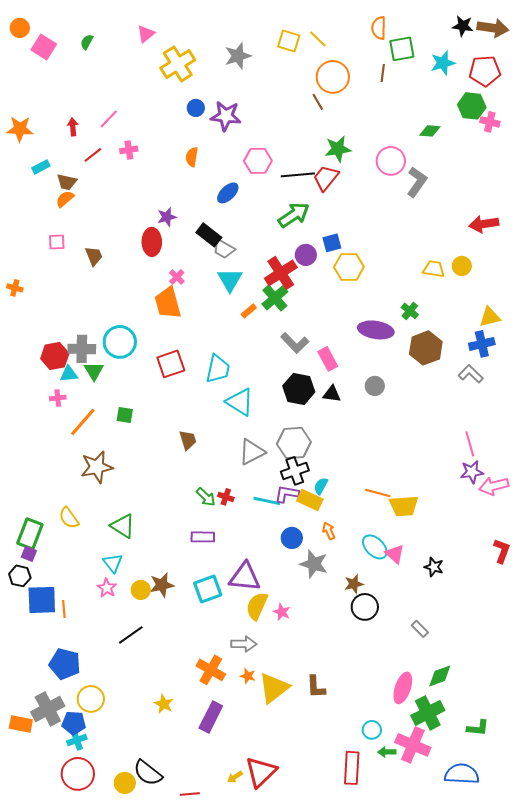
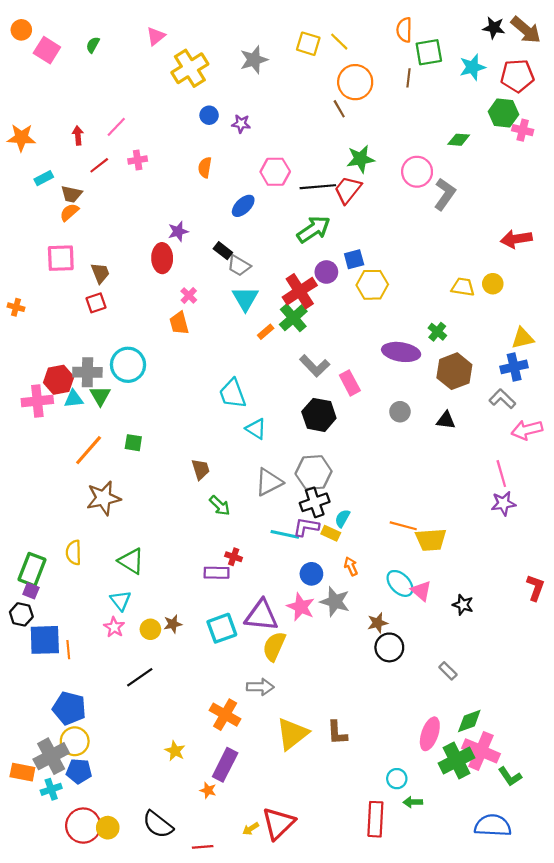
brown arrow: (493, 28) -> (526, 30), turned 32
purple star: (226, 116) -> (241, 124), size x0.6
black rectangle: (209, 235) -> (223, 251), size x0.7
pink square: (57, 242) -> (61, 258), size x1.6
orange trapezoid: (168, 303) -> (179, 323), size x0.7
red square: (171, 364) -> (96, 303), moved, size x0.7
cyan trapezoid: (218, 369) -> (233, 394), turned 148
black triangle: (332, 394) -> (446, 420), moved
pink cross: (58, 398) -> (37, 401), moved, size x1.8
cyan triangle: (240, 402) -> (256, 429), size x0.7
pink arrow: (494, 486) -> (527, 430), moved
green arrow: (206, 497) -> (220, 506), moved
red cross: (226, 497) -> (234, 557), moved
yellow rectangle: (310, 500) -> (331, 533), size x0.7
yellow semicircle: (69, 518) -> (74, 552), turned 35
brown star: (162, 585) -> (173, 624), size x0.7
pink star: (282, 612) -> (301, 607), moved, size x1.5
orange star: (248, 676) -> (208, 790), moved
yellow circle: (91, 699) -> (75, 741), moved
green L-shape: (478, 728) -> (510, 776), turned 50
cyan cross: (77, 740) -> (51, 789), moved
pink cross: (413, 745) -> (481, 751), moved
yellow circle: (125, 783) -> (108, 828), moved

